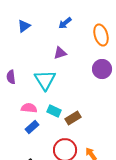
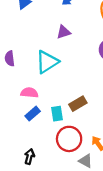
cyan triangle: (45, 80) -> (47, 62), turned 30
cyan rectangle: (54, 111) -> (57, 114), moved, turned 56

